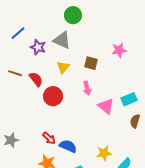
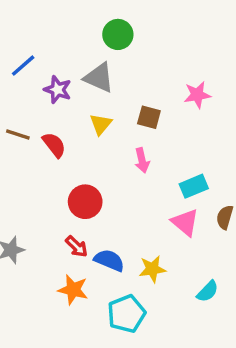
red circle: (53, 96) -> (85, 202), moved
cyan rectangle: (129, 99) -> (194, 186), moved
pink triangle: (106, 106) -> (185, 222), moved
yellow star: (104, 153) -> (152, 269), moved

